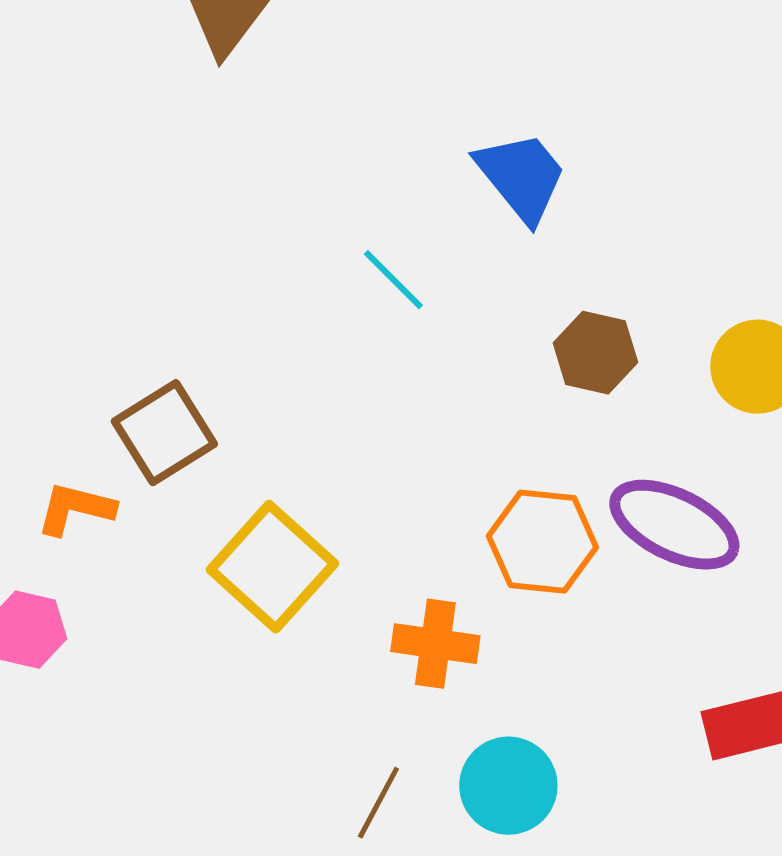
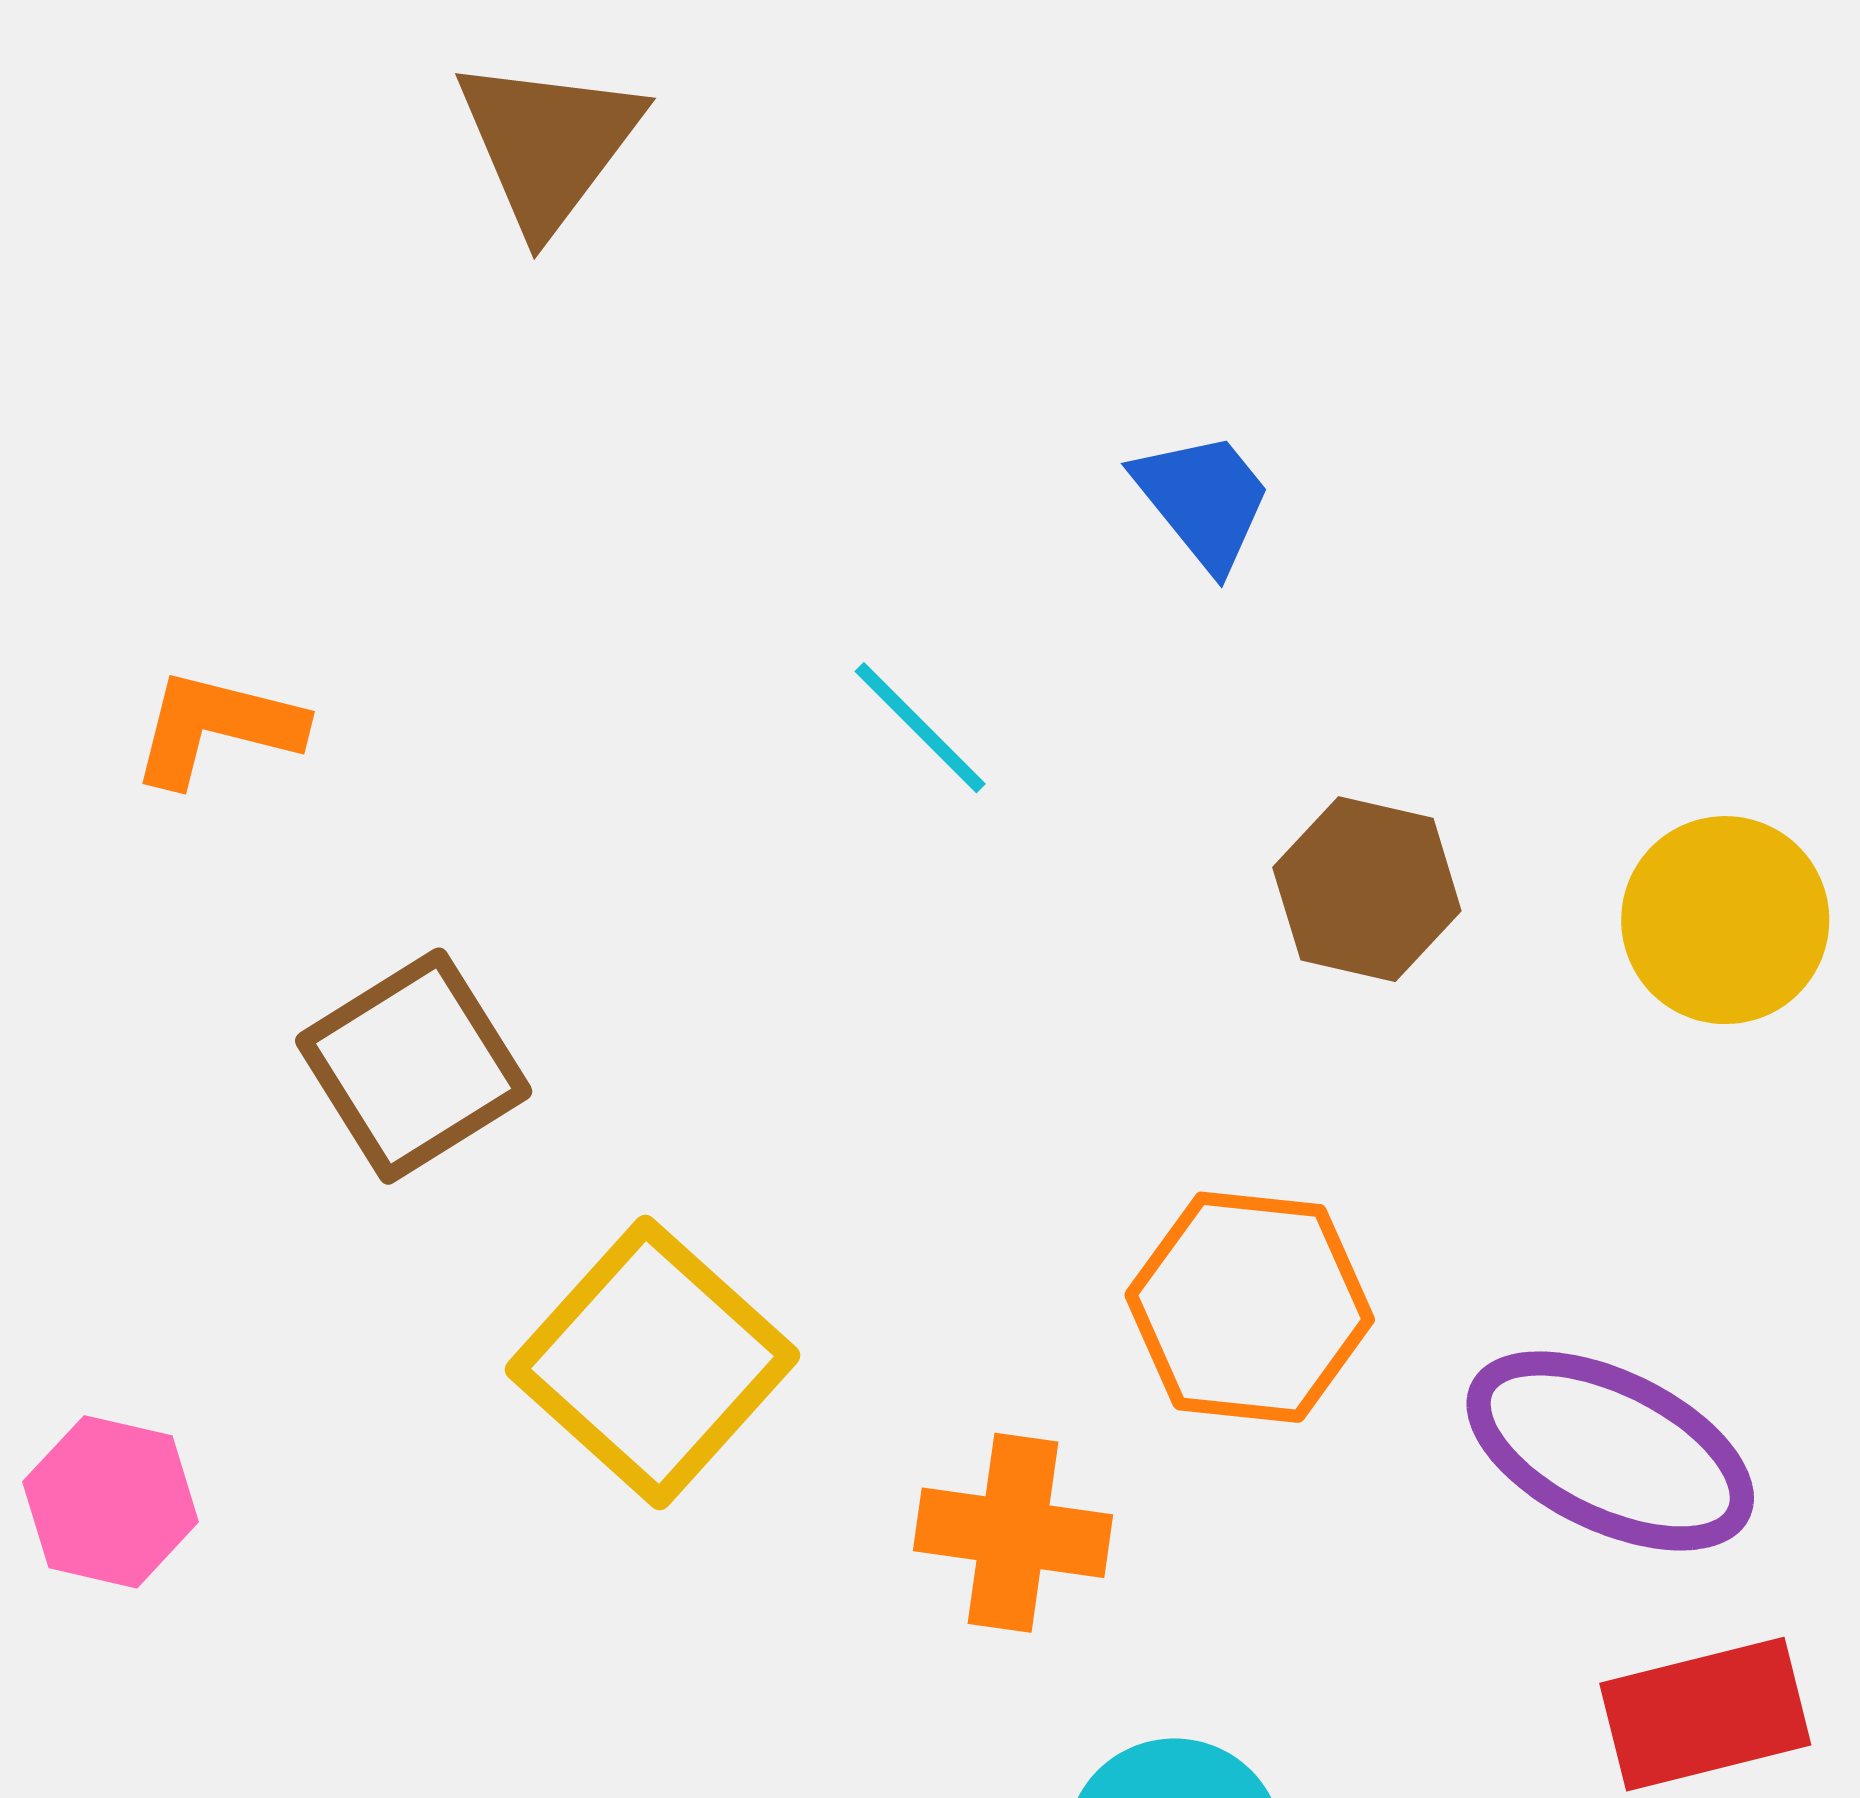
blue trapezoid: (521, 177) -> (1203, 500), size x0.7
orange L-shape: (75, 509) -> (217, 728), moved
purple ellipse: (674, 525) -> (1610, 1451), moved

